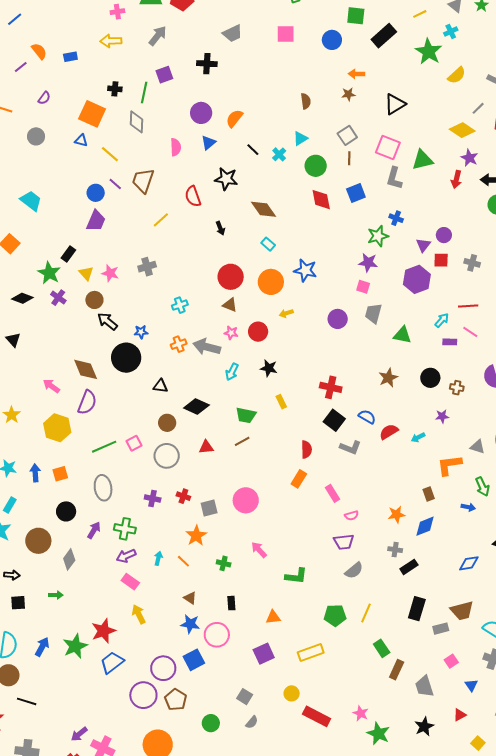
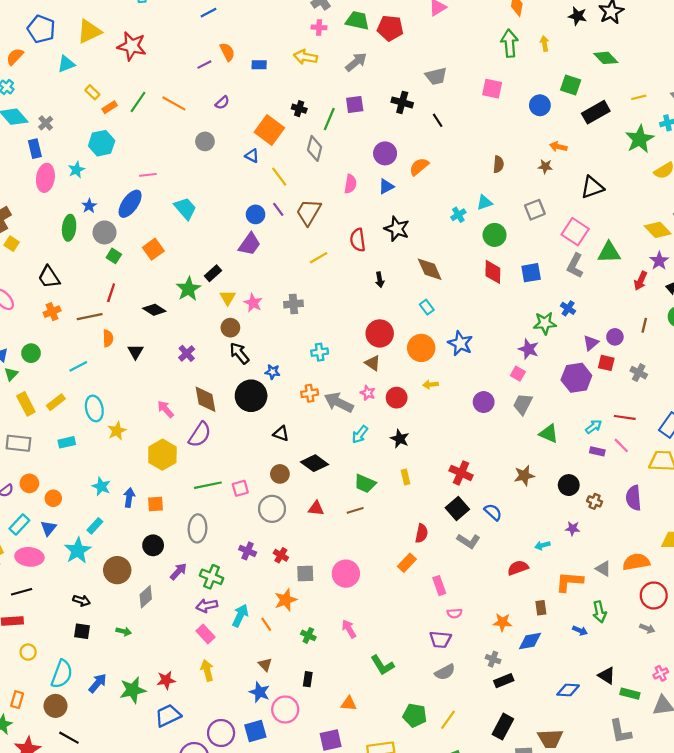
black line: (253, 150) -> (438, 120), moved
brown line: (349, 158) -> (644, 325), moved
purple cross: (58, 298) -> (187, 353), moved
red semicircle: (389, 432) -> (518, 568), moved
cyan arrow: (158, 558) -> (240, 616), size x1.5
green L-shape: (296, 576) -> (382, 665), turned 40
red star: (104, 631) -> (166, 680), size x0.7

